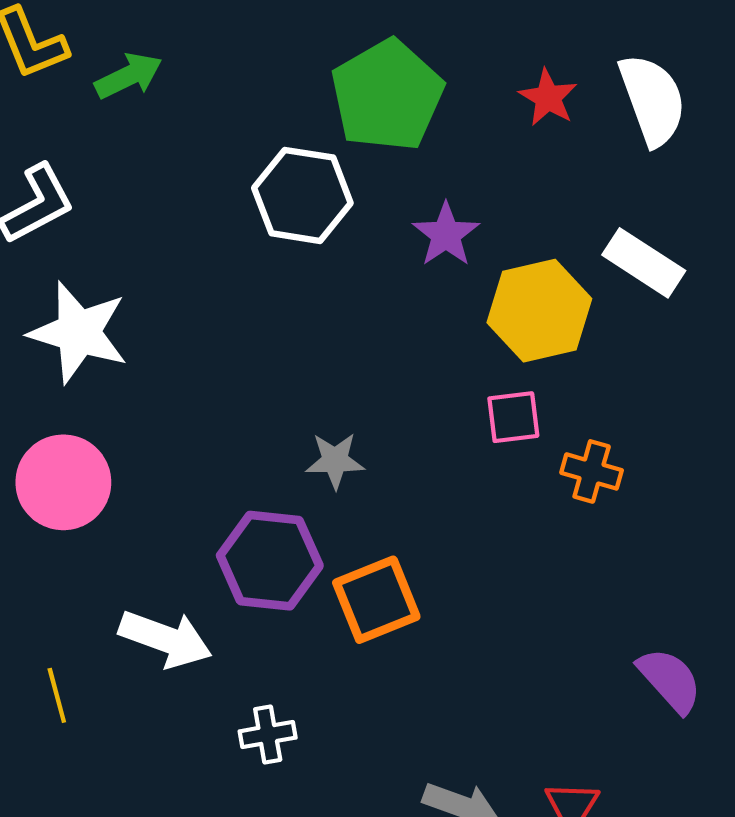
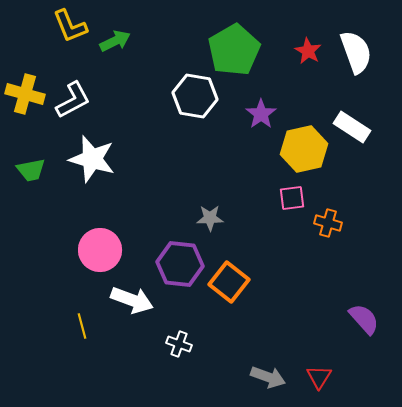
pink circle: (63, 482) -> (100, 250), moved
orange square: (376, 600) -> (229, 282), turned -30
white cross: (268, 734) -> (179, 344), turned 30

